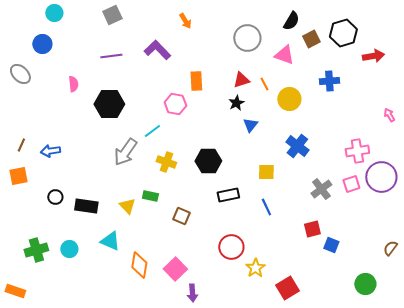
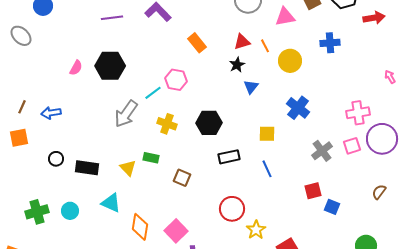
pink triangle: (284, 55) -> (285, 17), turned -30
orange rectangle: (196, 81) -> (197, 43), turned -36
pink semicircle: (73, 84) -> (76, 68), moved, turned 35
pink hexagon: (175, 104) -> (176, 80), moved
brown semicircle: (390, 248) -> (379, 192), moved

